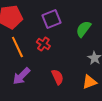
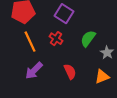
purple square: (51, 19) -> (64, 14), turned -36
green semicircle: (83, 29) -> (88, 39), moved

